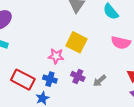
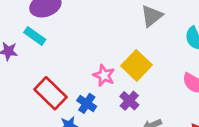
purple cross: (78, 76) -> (129, 101), moved

